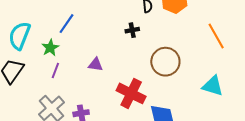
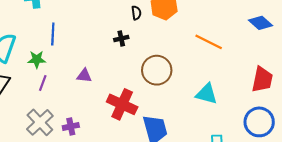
blue line: (67, 24) -> (53, 34), turned -30
orange line: (216, 36) -> (209, 42), turned -32
green star: (50, 48) -> (37, 59), turned 30

